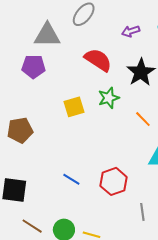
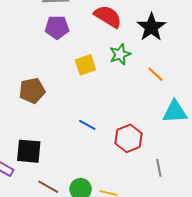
purple pentagon: (33, 67) -> (57, 27), moved
blue line: (71, 179) -> (87, 125), moved

